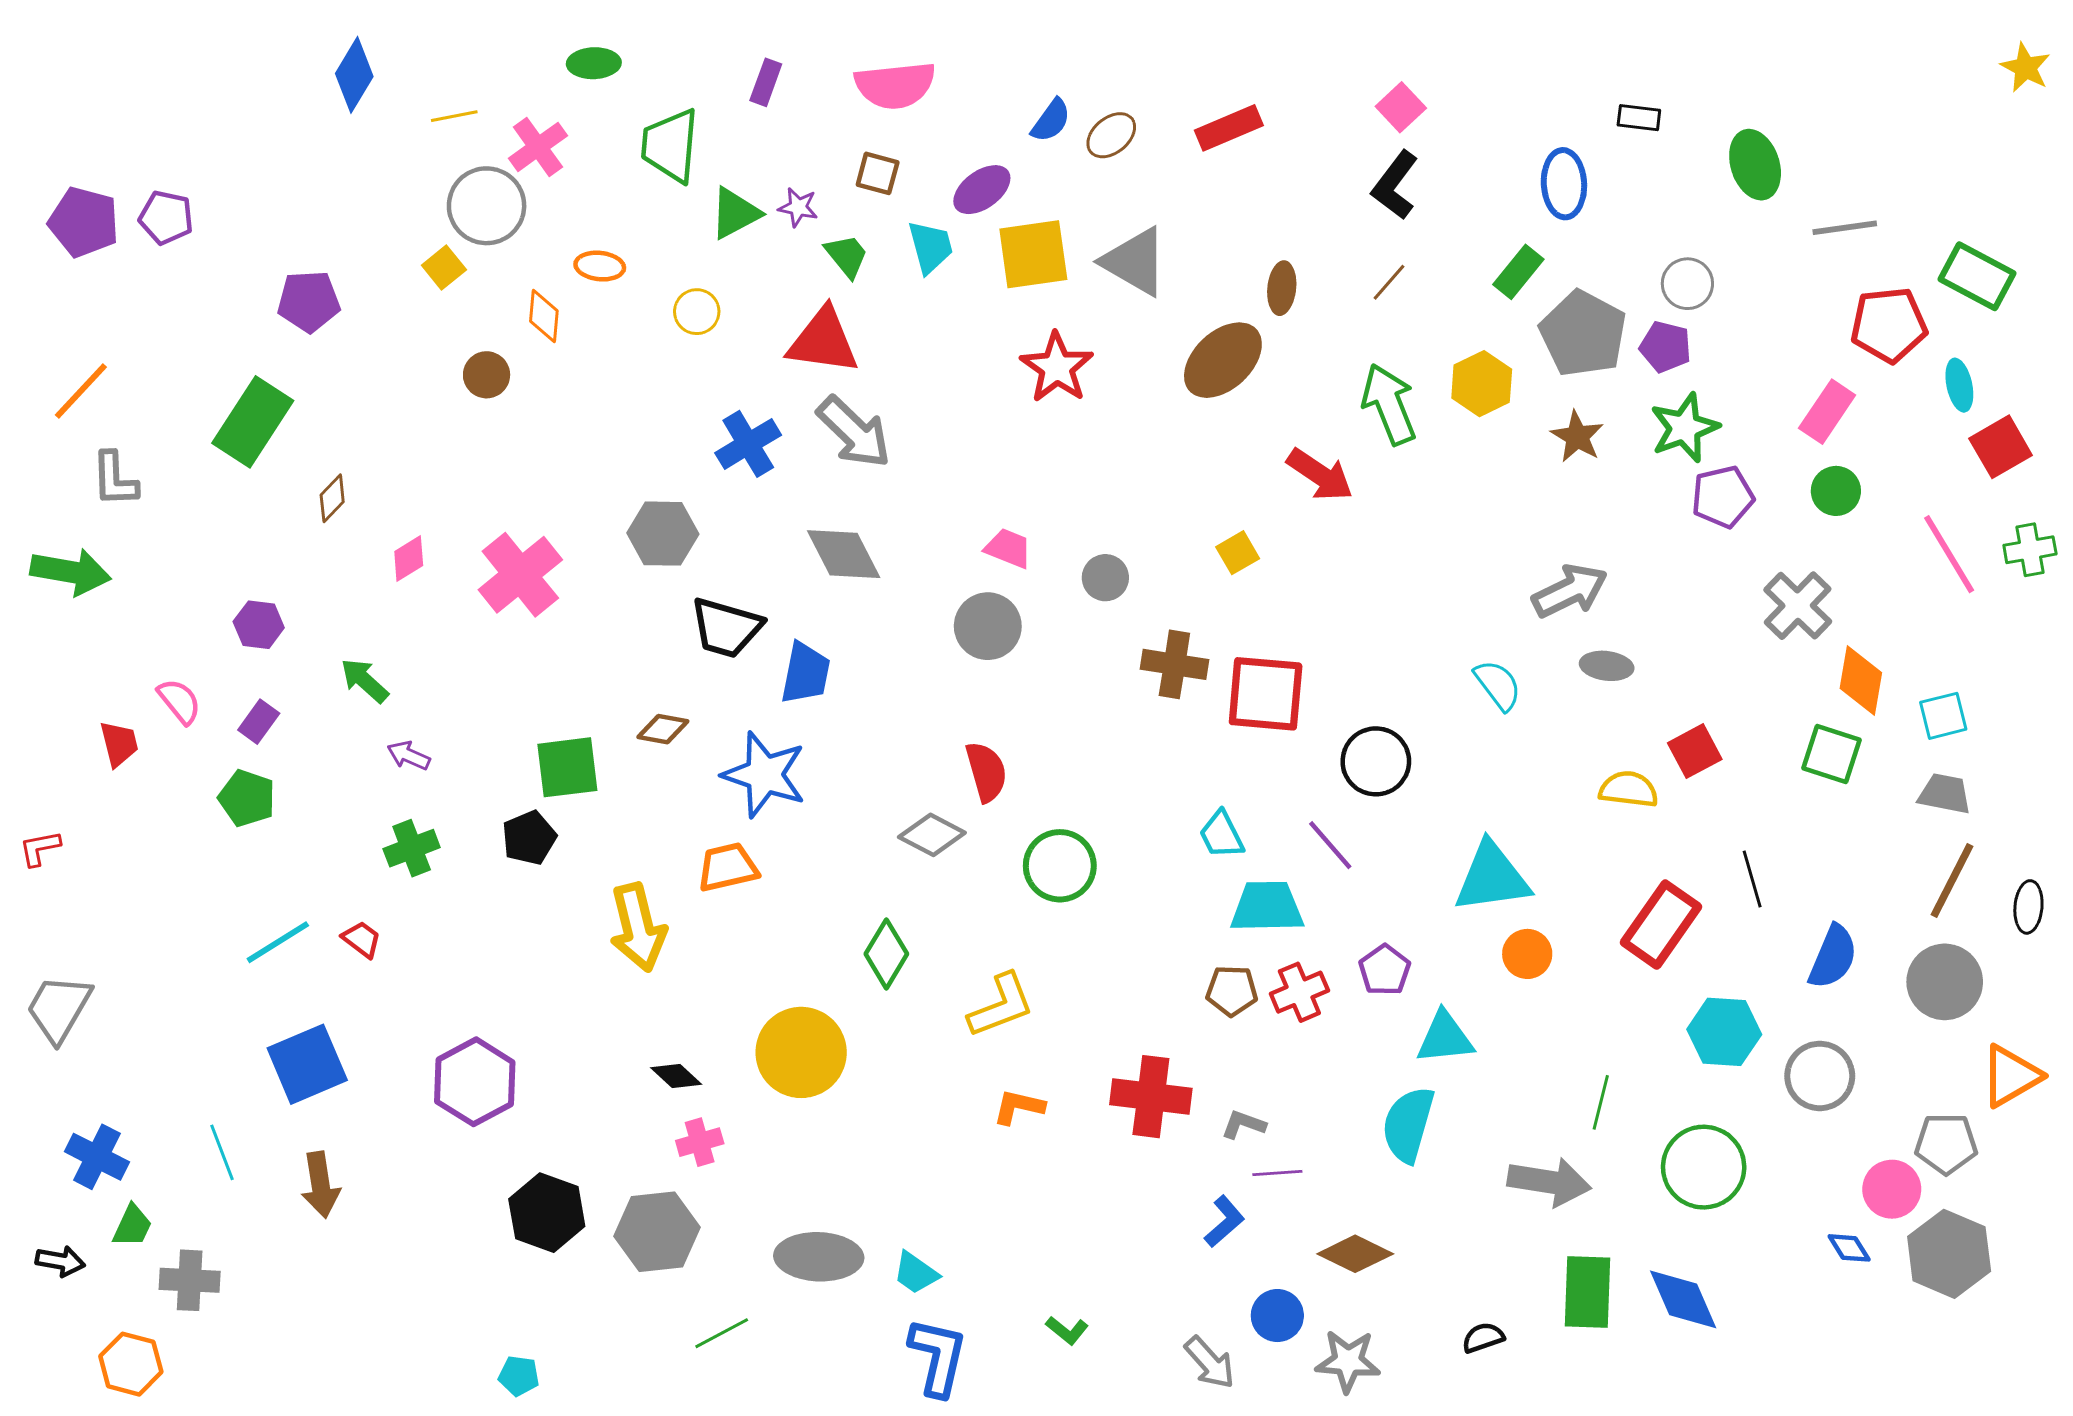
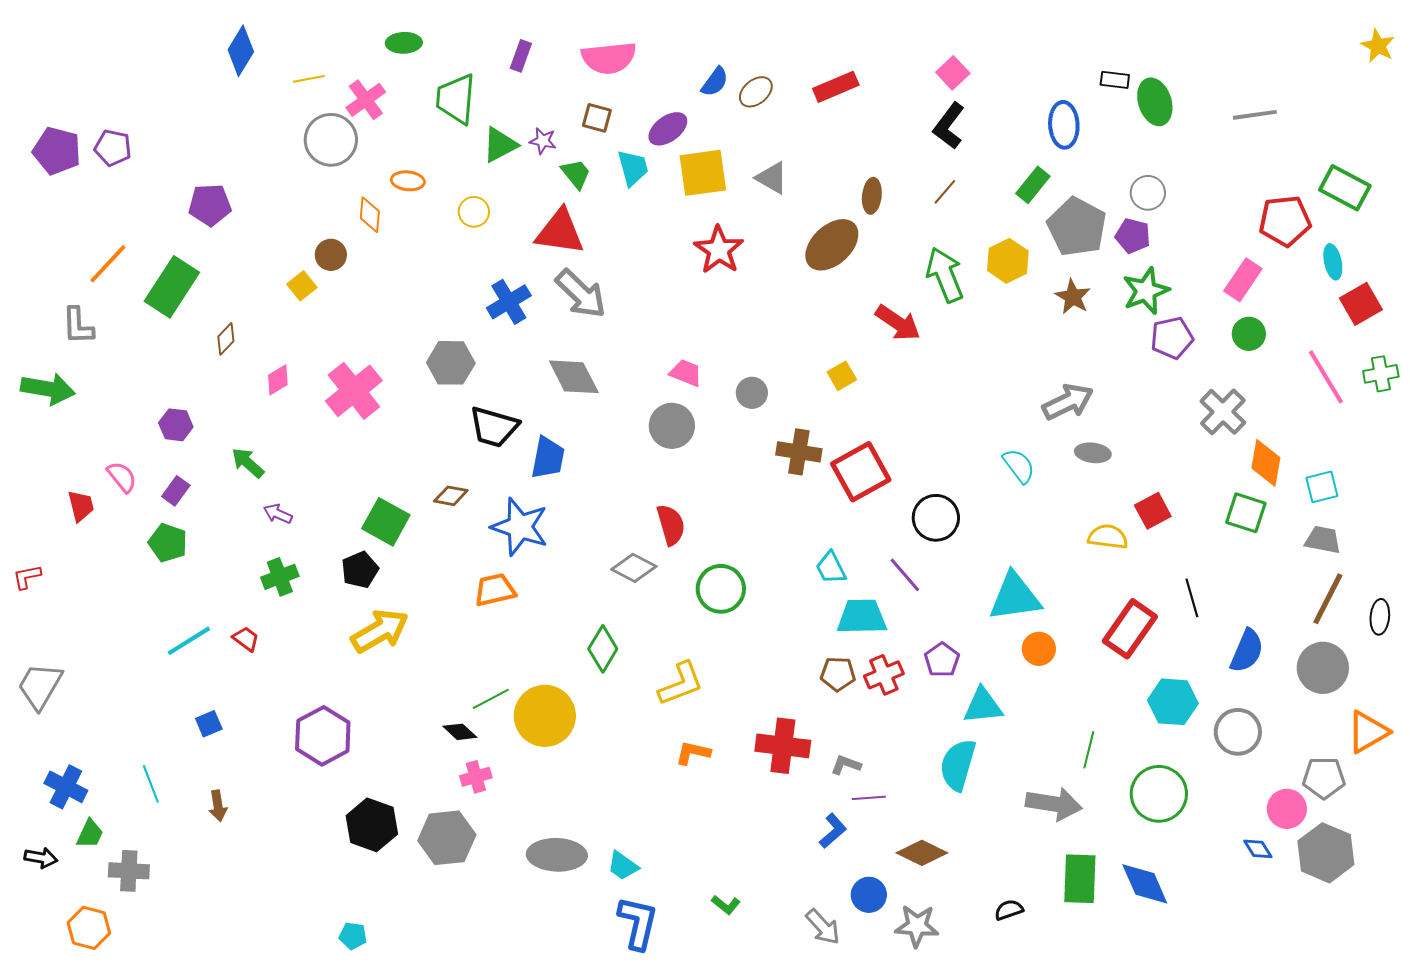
green ellipse: (1755, 165) -> (1155, 102), moved
gray line: (1845, 228) -> (1255, 115), moved
gray triangle: (1135, 262) -> (772, 178), size x0.7
yellow square: (444, 268) -> (302, 286), moved
orange line: (81, 391) -> (108, 264), moved
red square: (1266, 694) -> (861, 472), turned -34
green square: (567, 767) -> (386, 522), turned 36
yellow arrow: (638, 928) -> (380, 631), moved, turned -106
blue square: (307, 1064) -> (209, 724), size x0.5
brown arrow: (320, 1185) -> (218, 806), size x0.7
green line: (722, 1333) -> (491, 699), moved

